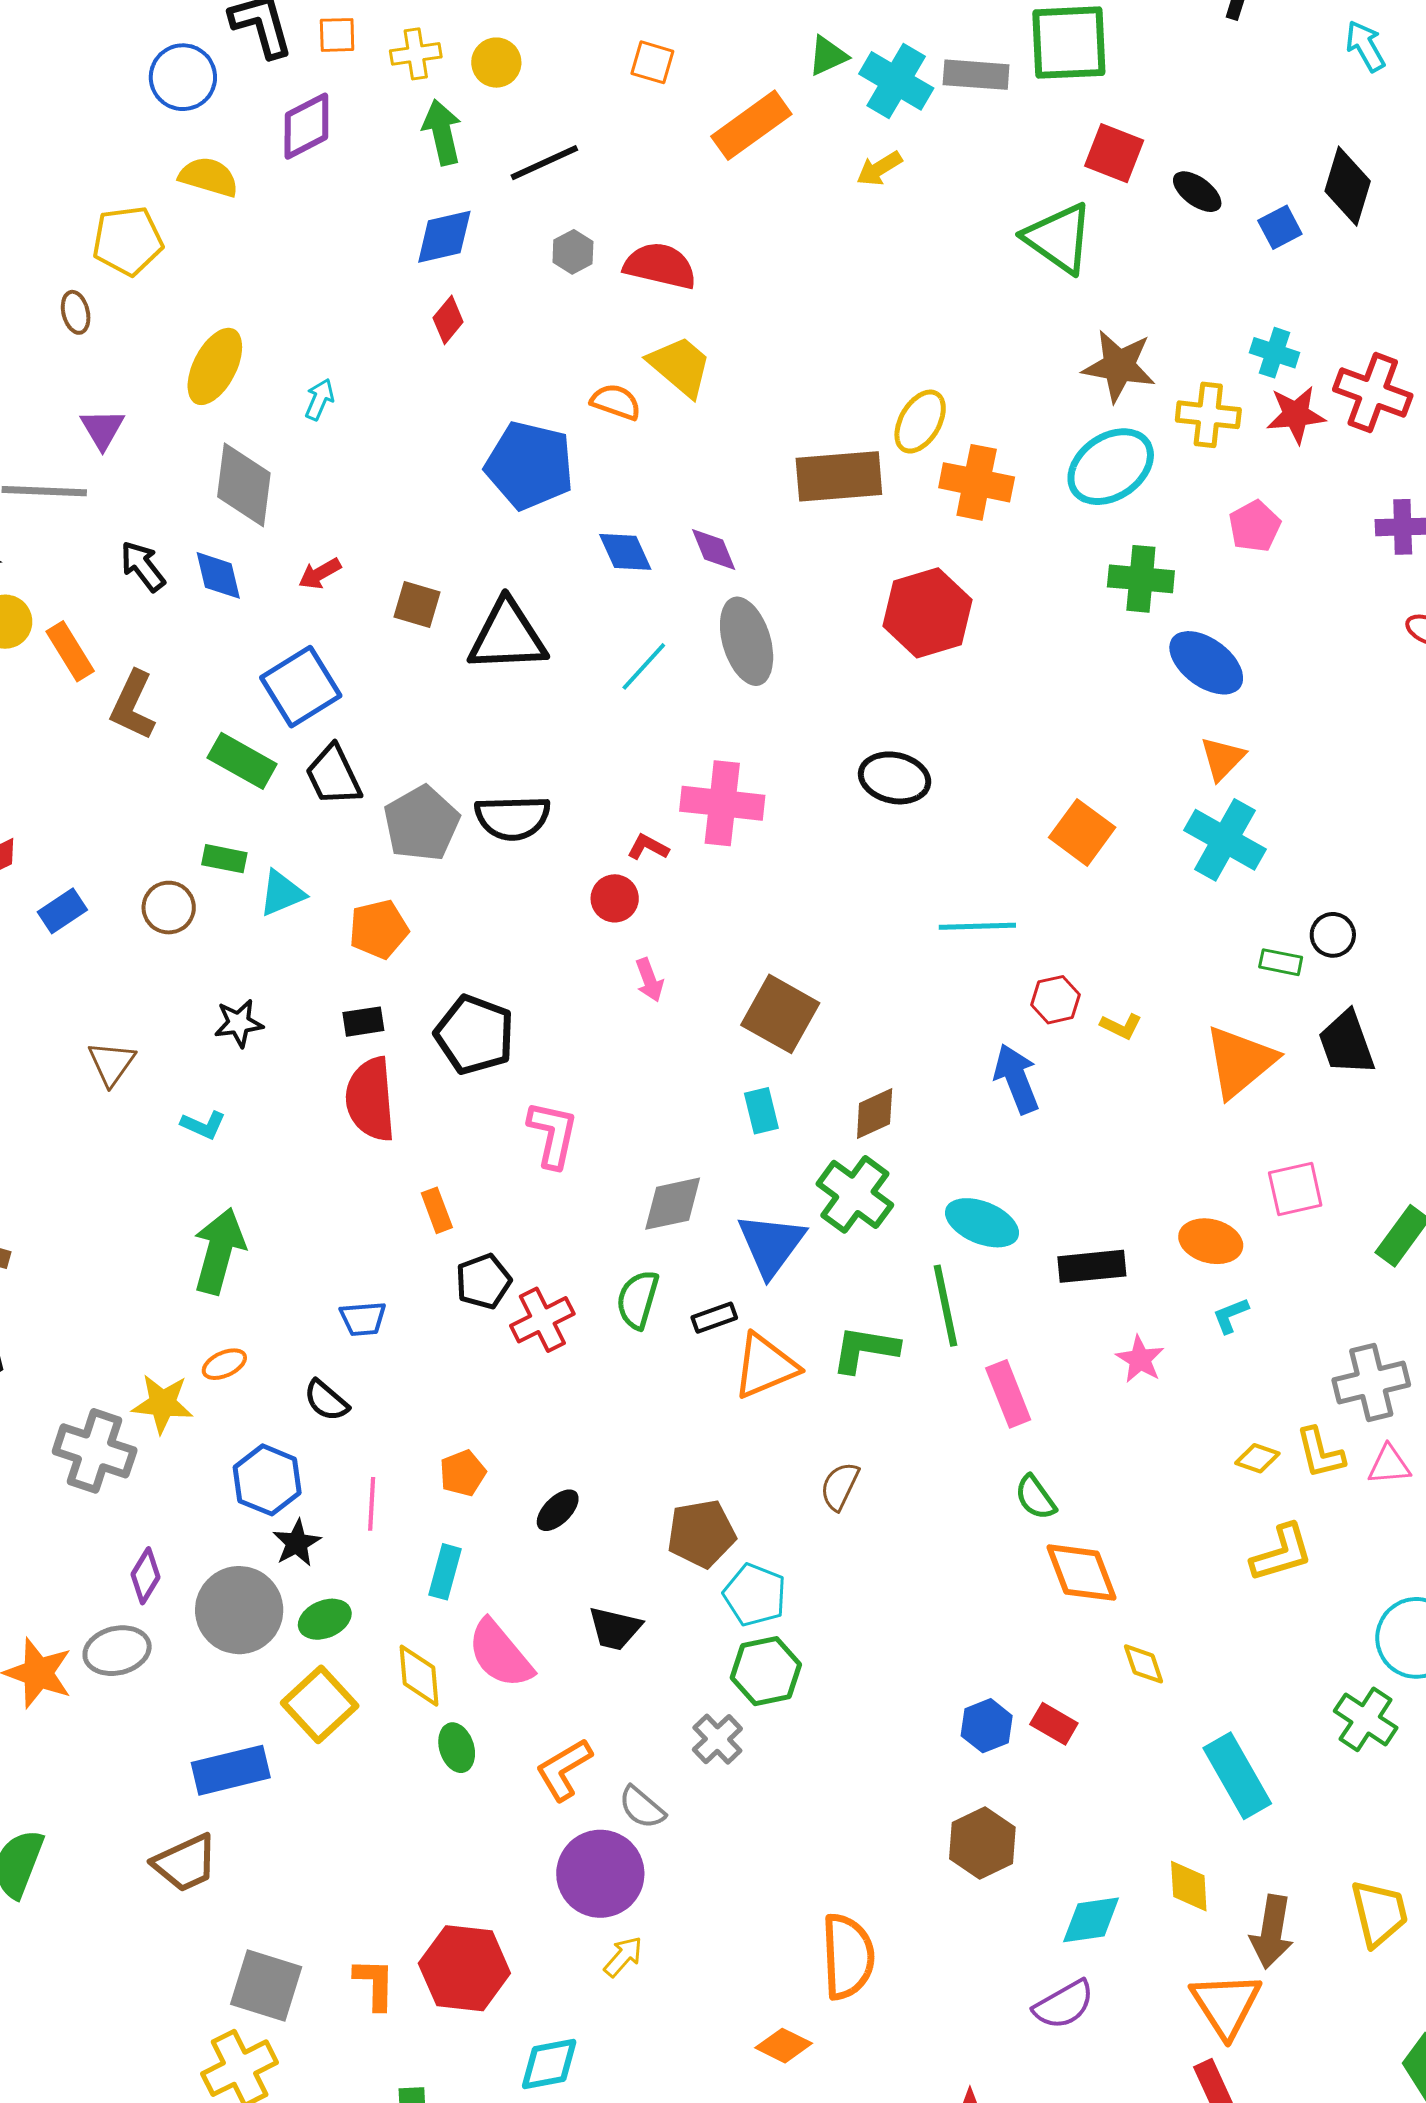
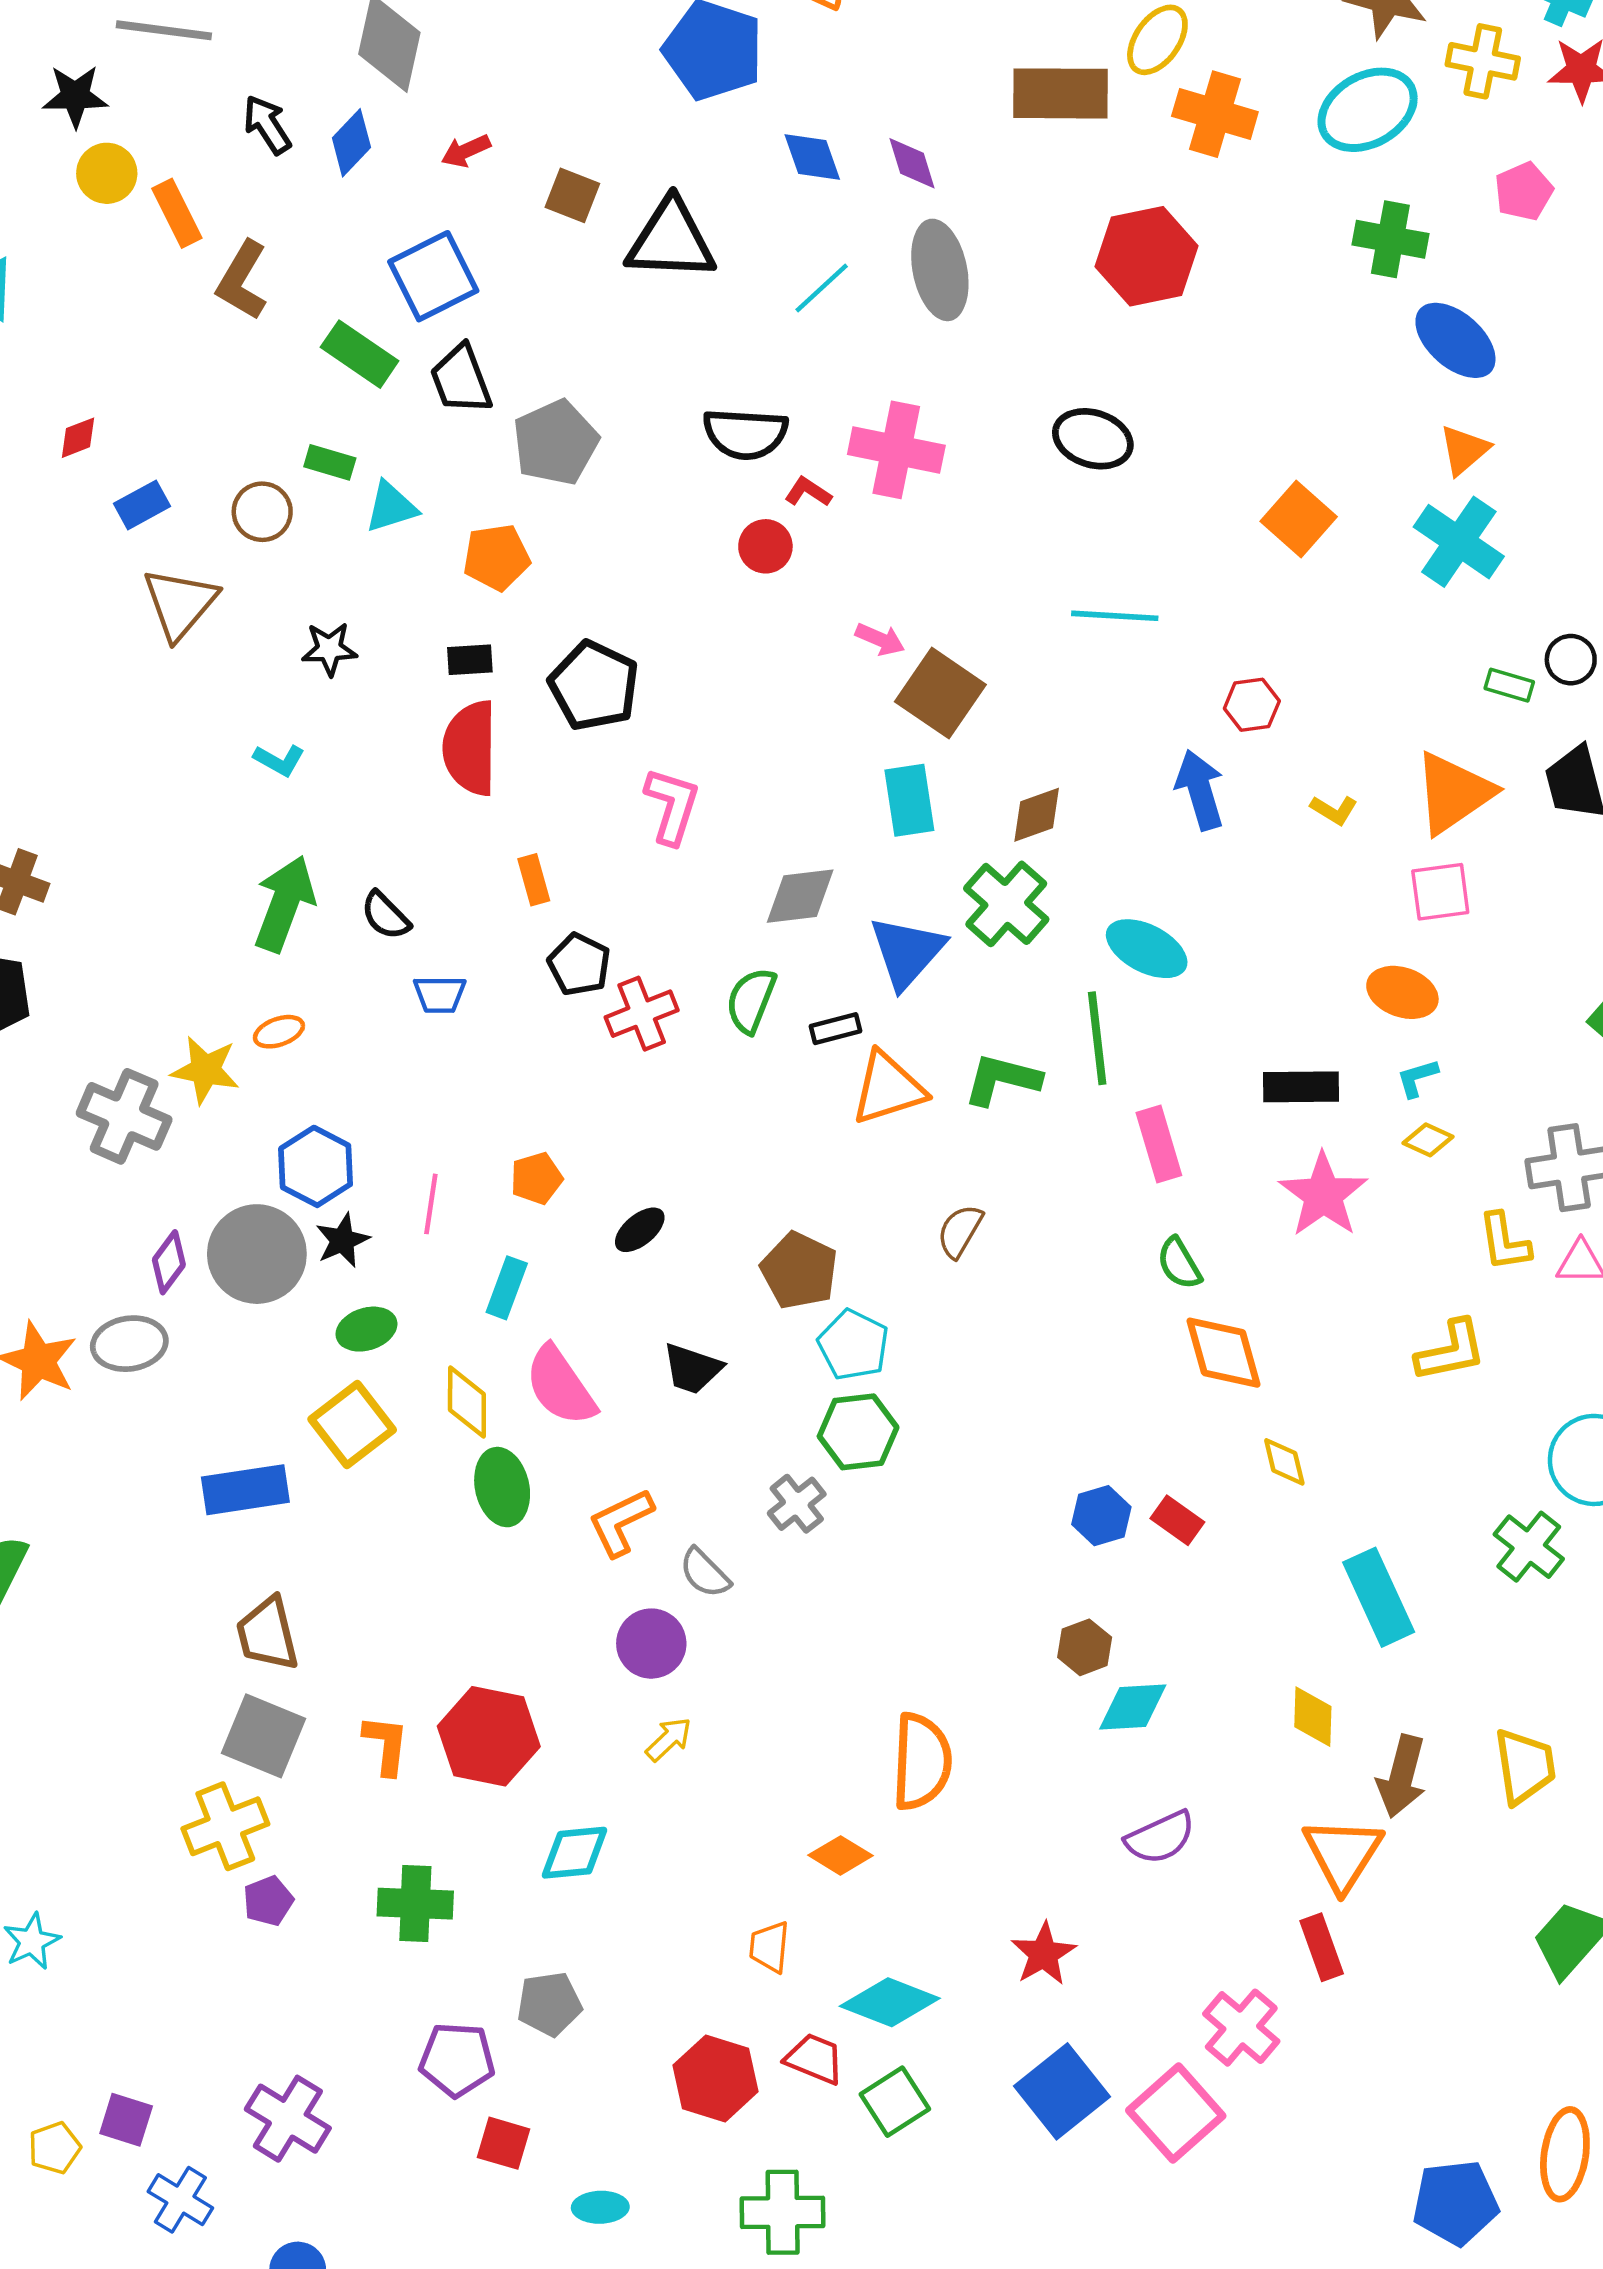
blue diamond: (218, 575) -> (351, 143), turned 52
black semicircle: (513, 818) -> (745, 434), moved
cyan line: (977, 926) -> (1115, 616), moved
pink arrow: (649, 980) -> (880, 639), moved, turned -51
yellow L-shape: (1121, 1026) -> (1334, 810), moved
brown triangle: (111, 1063) -> (180, 603), moved, size x1.4
cyan rectangle: (761, 1111) -> (909, 800), size x1.4
pink square: (1295, 1189) -> (1440, 892), moved
black rectangle: (1092, 1266) -> (1301, 1087), moved
black pentagon: (483, 1281) -> (579, 964), turned -30
pink star: (1140, 1359) -> (1323, 1195), moved, size x1.6
black semicircle: (326, 1400) -> (385, 916), moved
yellow diamond: (1257, 1458) -> (1428, 1140), moved
brown pentagon: (701, 1534) -> (799, 1271), turned 30
gray circle: (239, 1610) -> (257, 1254), moved
green ellipse: (457, 1748) -> (502, 1487), size x1.4
brown hexagon: (982, 1843) -> (1085, 1647), size x0.7
brown trapezoid: (185, 1863) -> (267, 1634), moved, turned 96
purple circle: (600, 1874) -> (651, 1644), size x0.7
cyan diamond: (1091, 1920) -> (1133, 1707), moved

